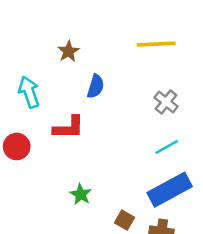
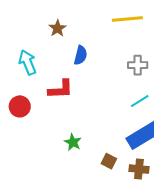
gray cross: (166, 102) -> (138, 65), turned -36

